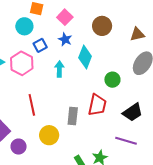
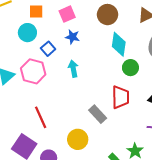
pink square: (65, 17) -> (67, 14), turned 35
cyan diamond: (85, 57) -> (119, 44), moved
red line: (32, 105) -> (41, 117), moved
gray rectangle: (73, 116) -> (98, 114), turned -36

